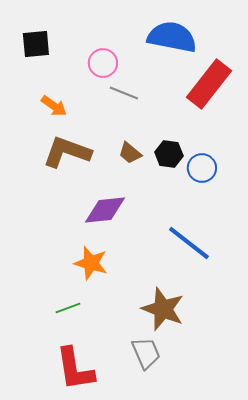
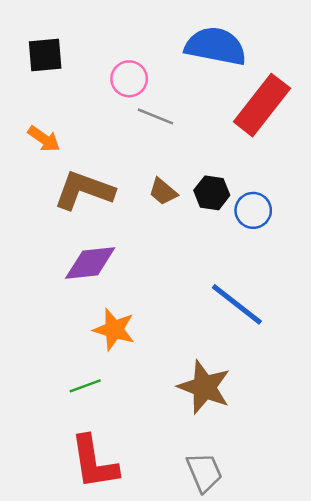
orange arrow: (54, 106) -> (44, 139), moved
purple diamond: (105, 210) -> (90, 263), moved
gray trapezoid: (146, 353) -> (204, 472), moved

